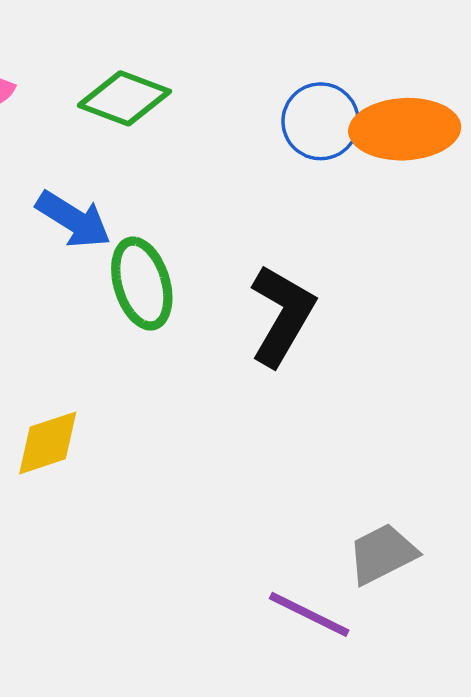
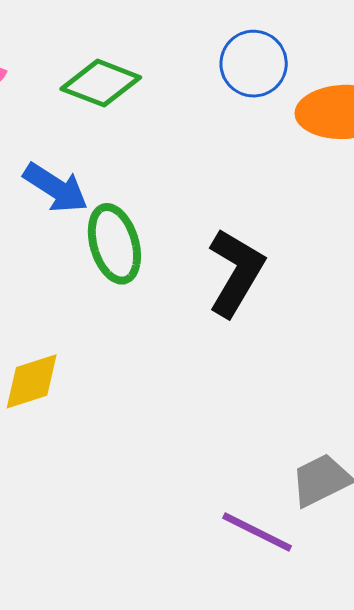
blue circle: (321, 121) -> (254, 64), moved

